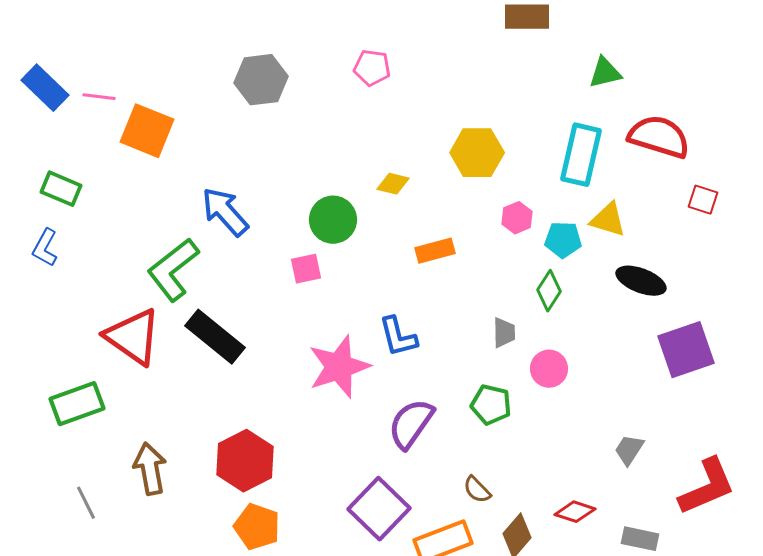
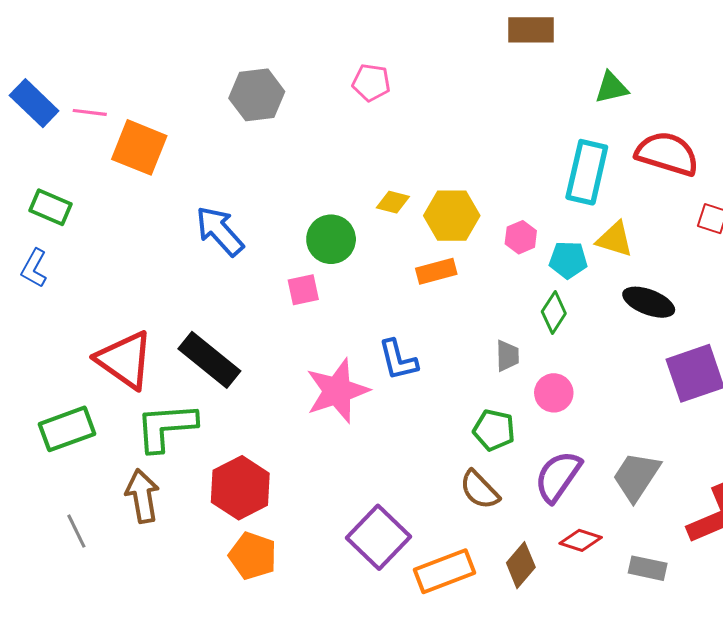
yellow hexagon: (477, 153) -> (452, 216), moved
green L-shape: (173, 270) -> (166, 427), moved, turned 34
purple semicircle: (411, 424) -> (558, 476), moved
gray trapezoid: (629, 450) -> (636, 476), size x1.6
brown semicircle: (477, 490) -> (480, 490), moved, size x1.4

